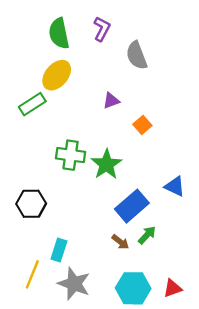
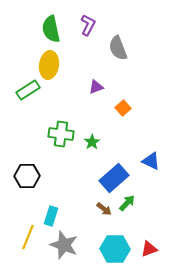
yellow ellipse: (57, 75) -> (49, 65), turned -32
green star: (106, 164) -> (92, 142), size x0.6

